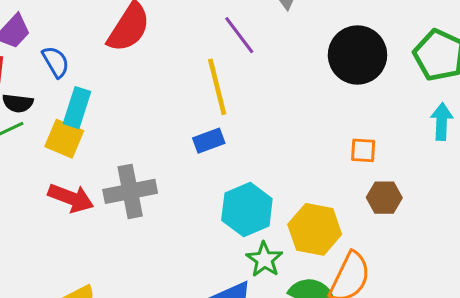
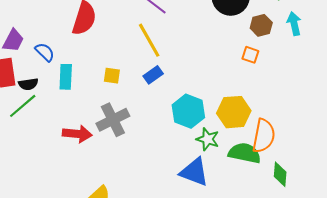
yellow square: (64, 139) -> (112, 76), moved, size x0.7
orange square: (363, 150) -> (250, 55), turned 30
brown hexagon: (384, 198) -> (261, 25), moved

